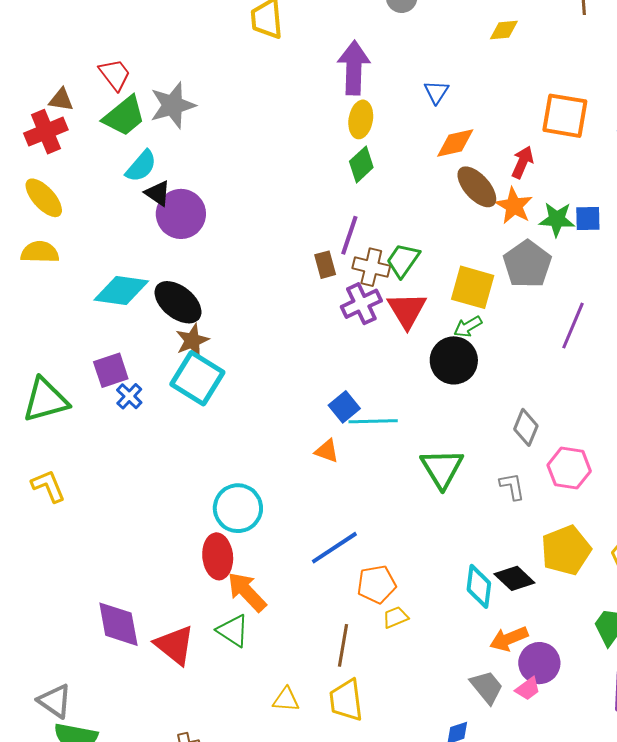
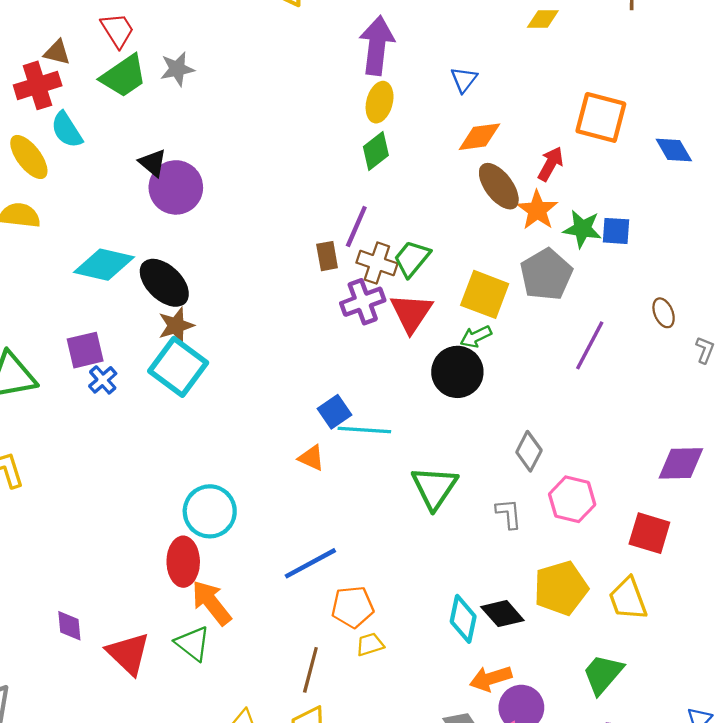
gray star: (173, 105) -> (177, 69), size x0.7
cyan semicircle: (141, 166) -> (67, 130), moved, turned 102
purple diamond: (118, 624) -> (69, 626), size x0.6

